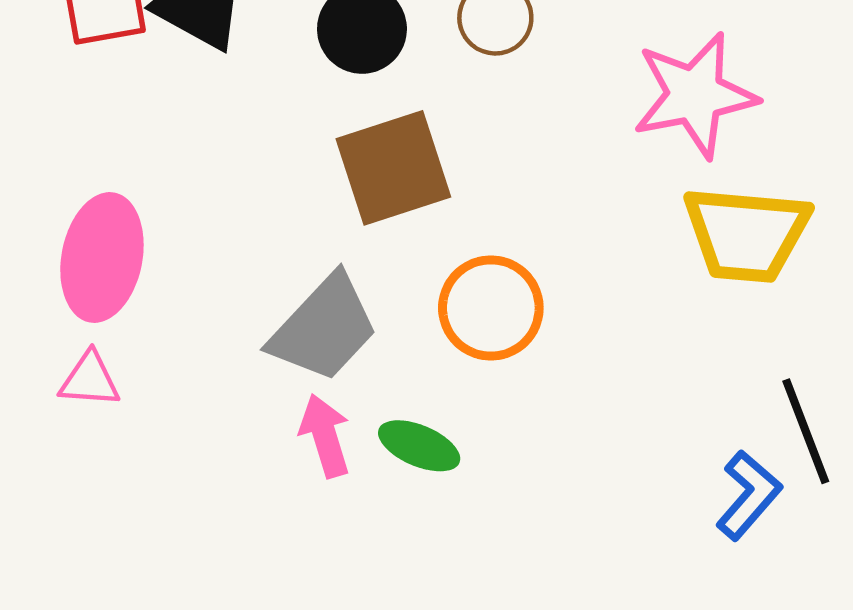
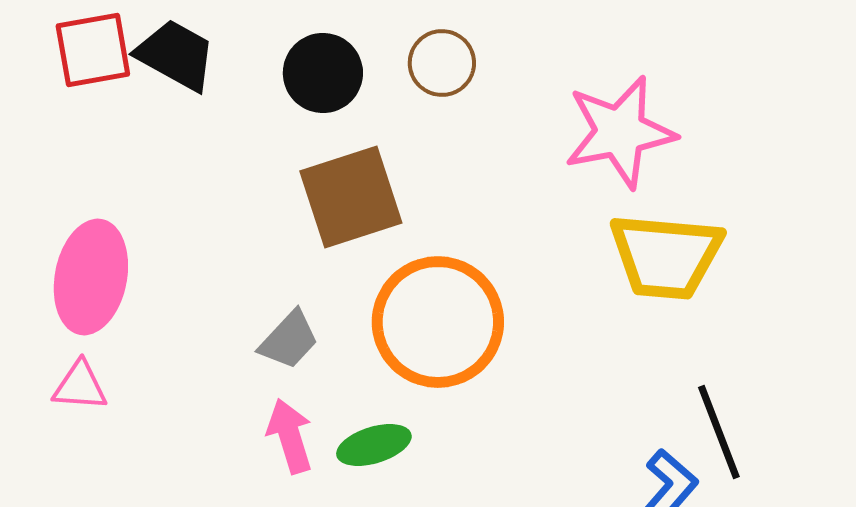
orange circle: (491, 308) -> (438, 322), size x1.4
gray trapezoid: (324, 328) -> (289, 340), size x0.6
green ellipse: (419, 446) -> (374, 445), turned -40

